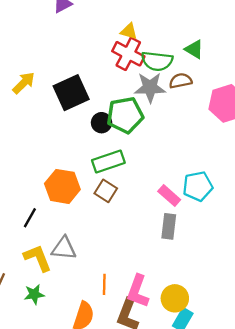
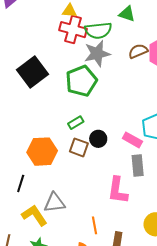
brown semicircle: (181, 81) -> (138, 51), moved
black circle: (102, 123) -> (98, 139), moved
green rectangle: (108, 162) -> (76, 123), size x0.6
pink L-shape: (138, 291) -> (118, 190), moved

